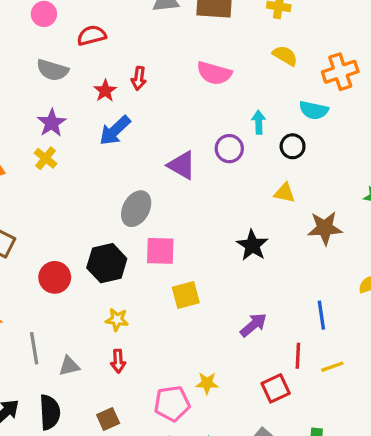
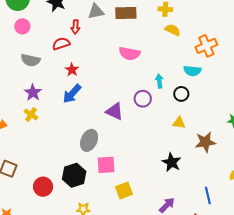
red semicircle: (92, 35) -> (61, 44), moved
yellow semicircle: (285, 56) -> (173, 30), moved
red arrow: (139, 78) -> (76, 27), moved
red star: (105, 91) -> (72, 70), moved
black star: (252, 245) -> (172, 162), moved

